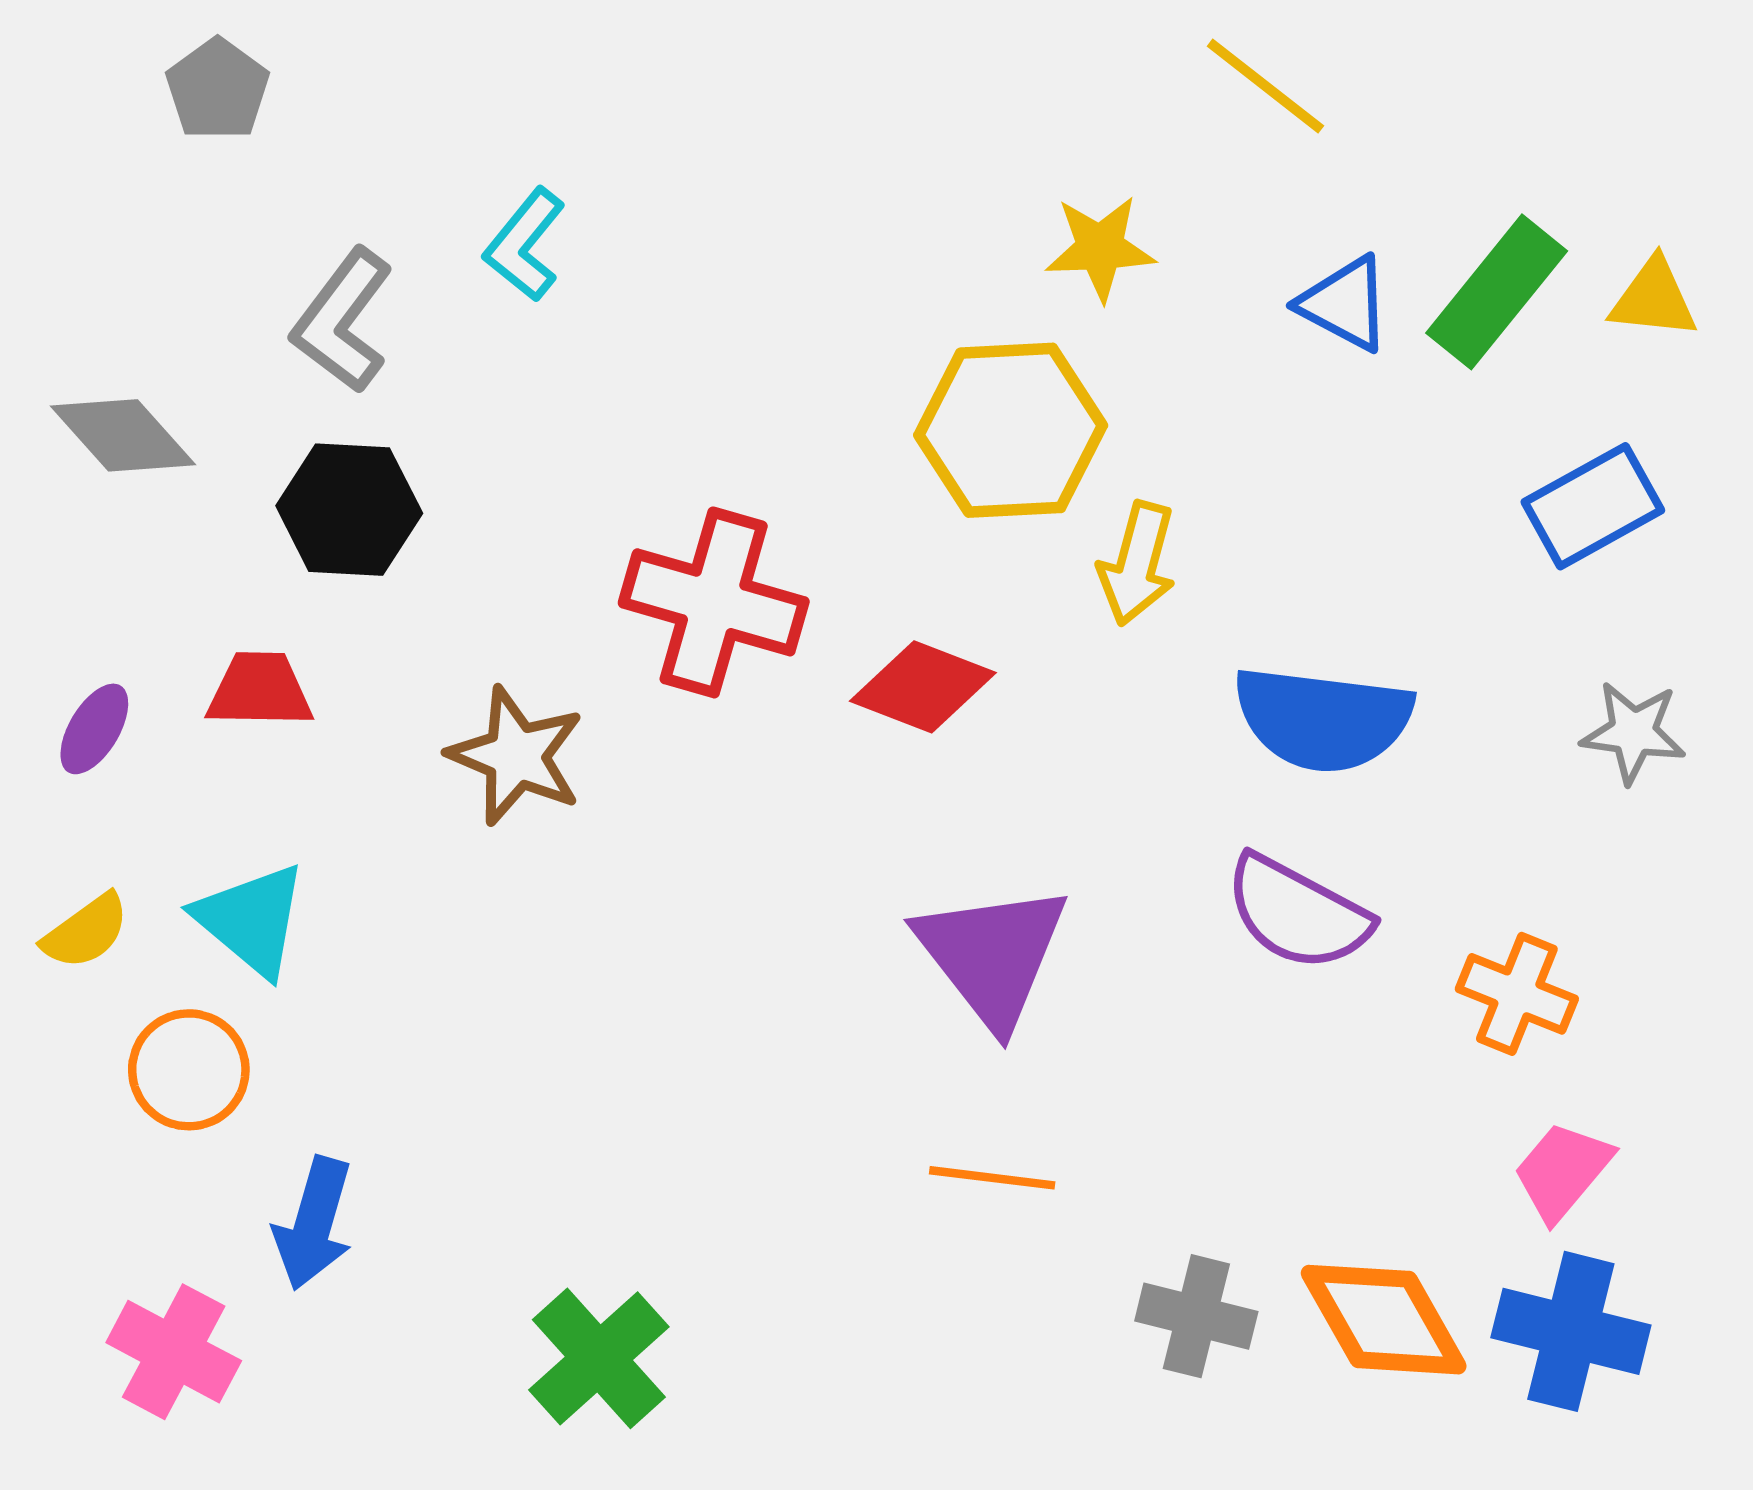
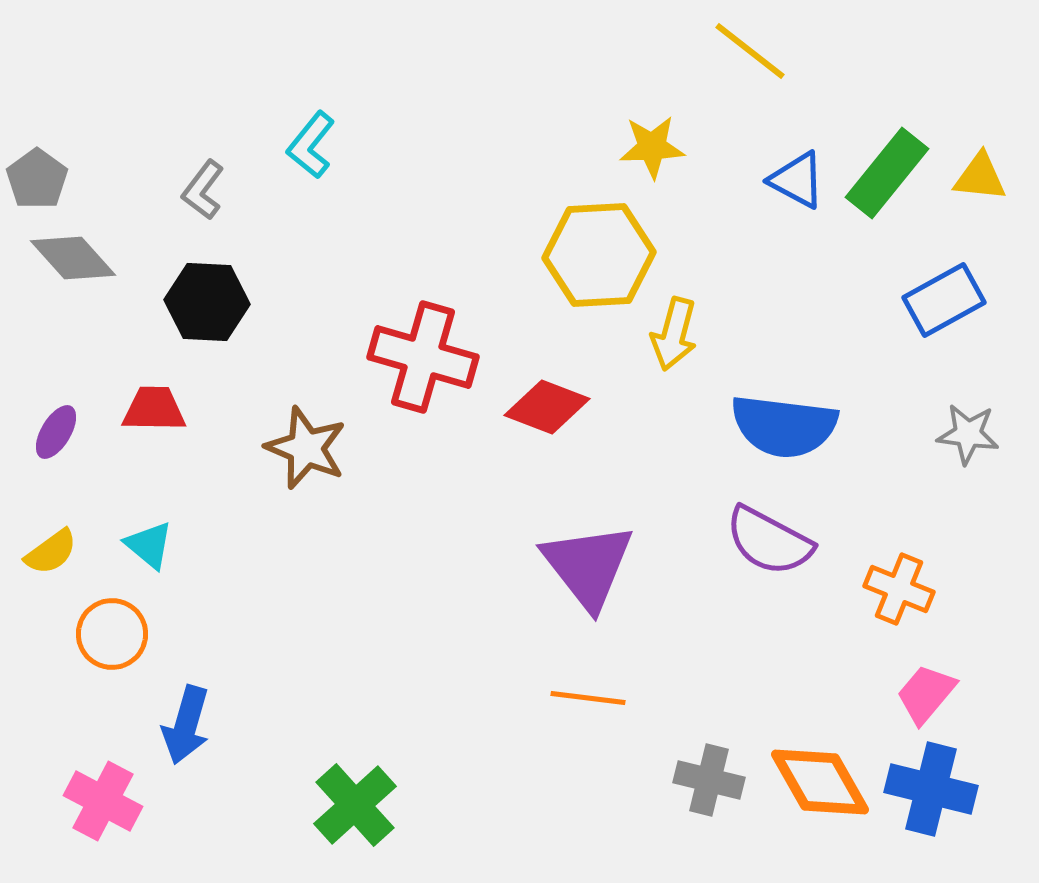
gray pentagon: (218, 89) -> (37, 179), moved
gray L-shape: (342, 321) -> (203, 190), size x0.7
cyan triangle: (251, 920) -> (149, 545), size x0.7

